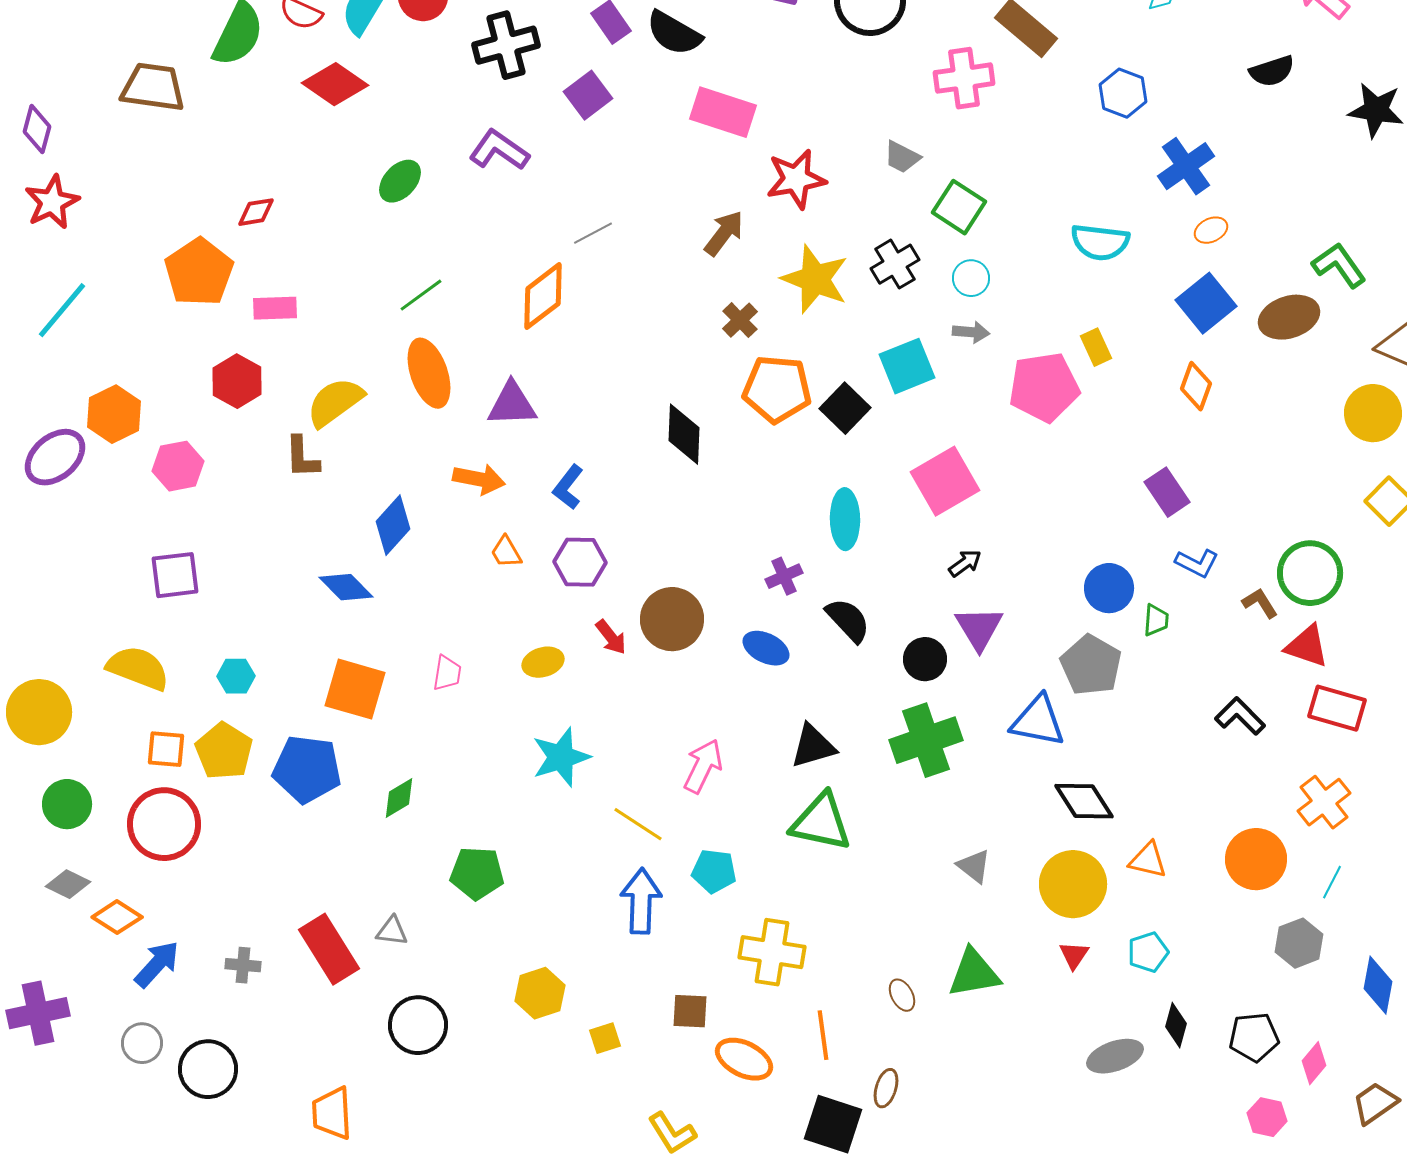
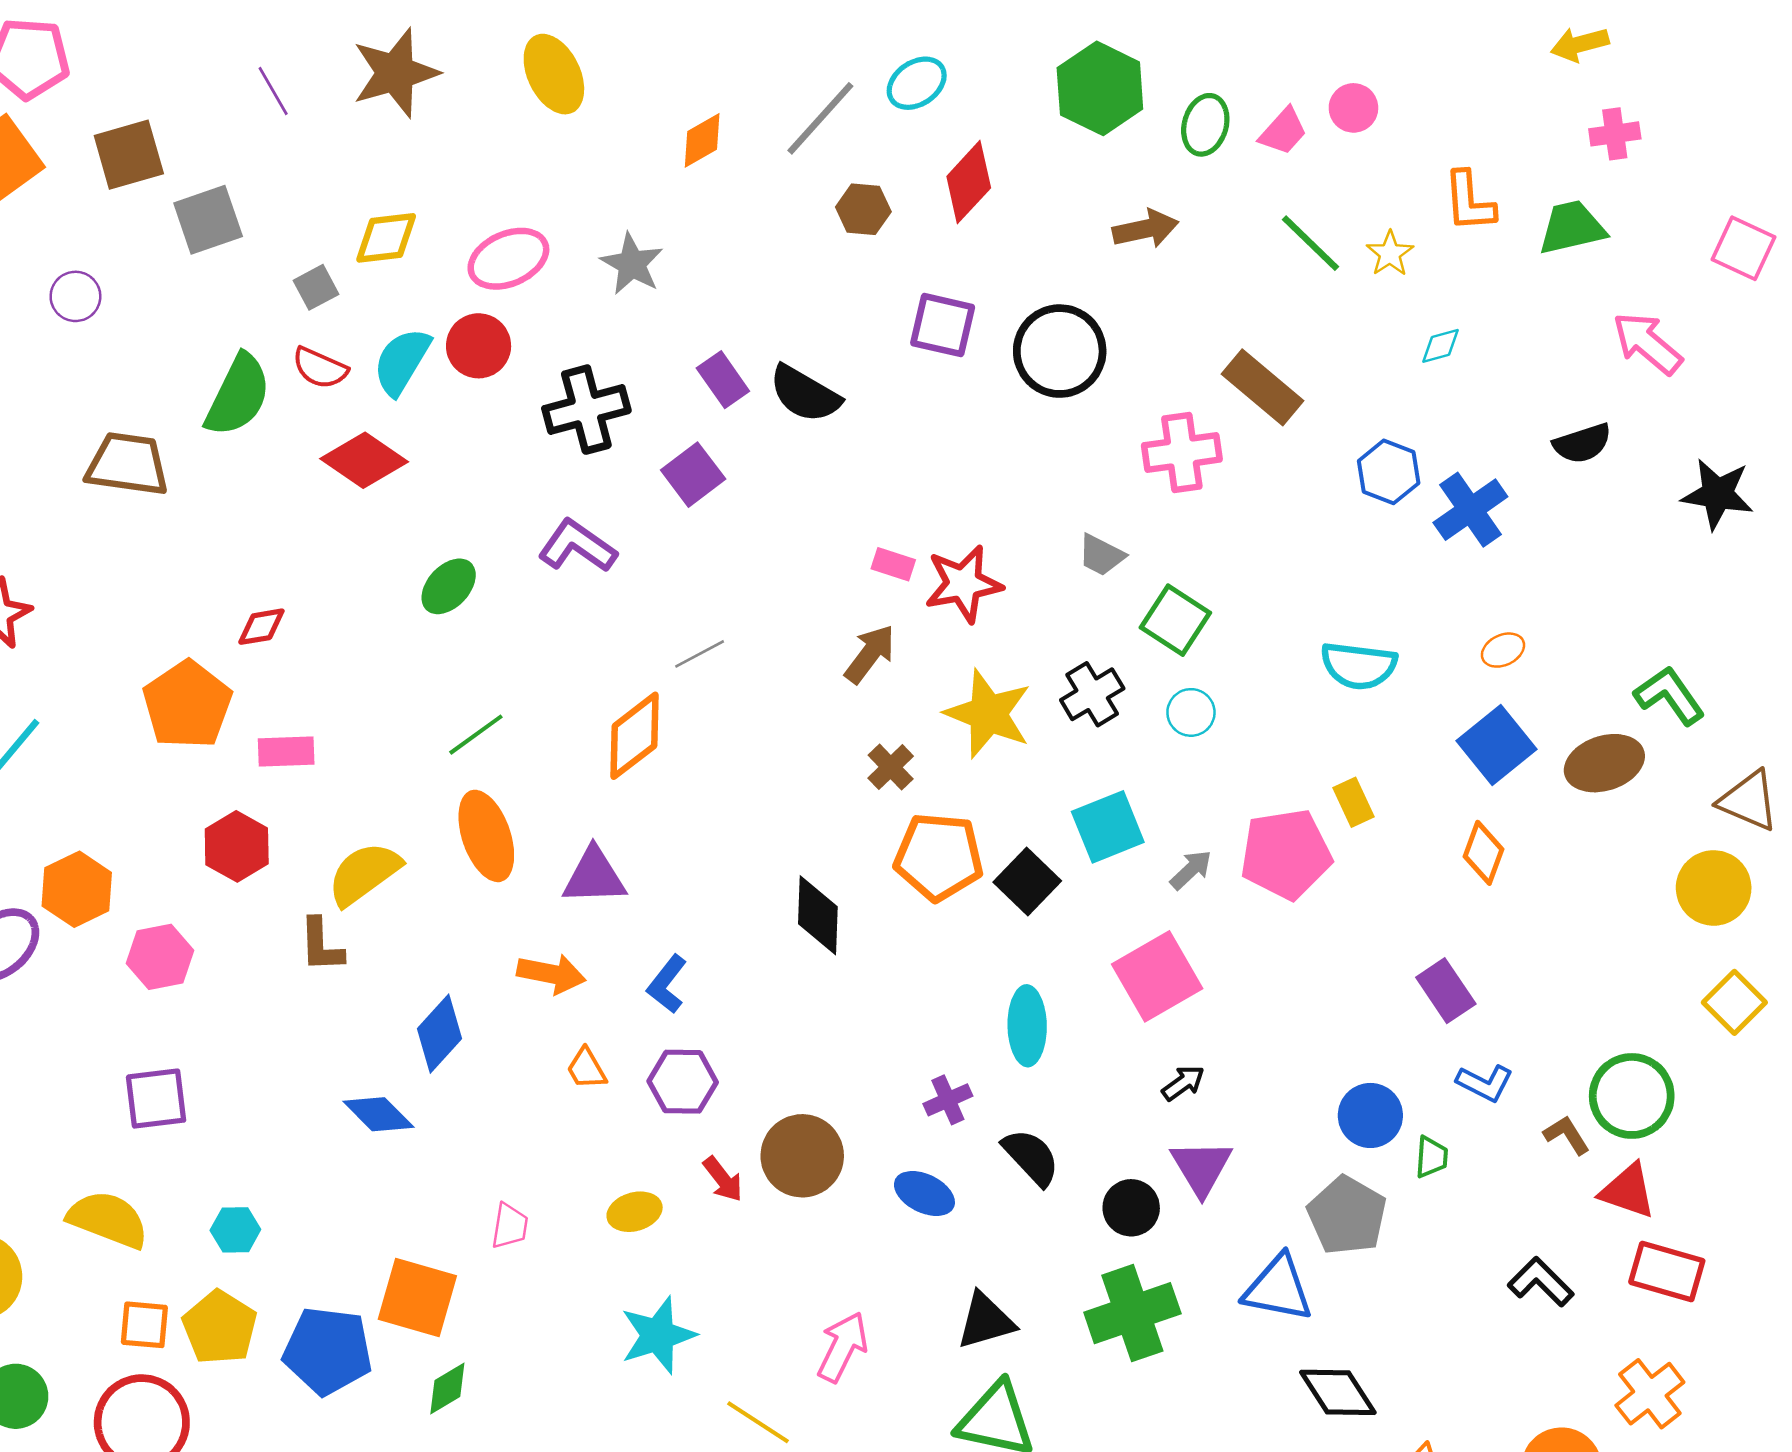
pink rectangle: (723, 112) -> (893, 564), moved, size x0.5
blue cross: (1186, 166) -> (1470, 510), moved
gray arrow: (971, 332) -> (1191, 870), moved, turned -48
orange square: (355, 689) -> (417, 1297), moved

